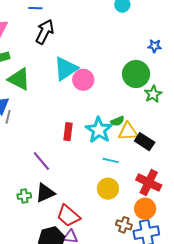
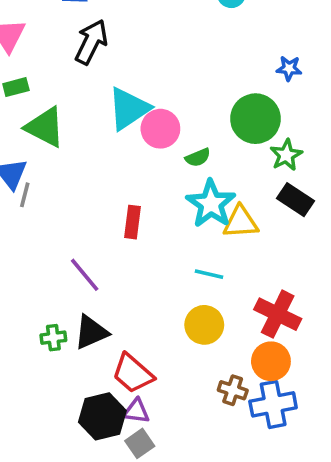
green semicircle: (117, 121) -> (198, 158), moved
cyan star: (99, 130) -> (211, 204), moved
black rectangle: (145, 142) -> (295, 200), moved

